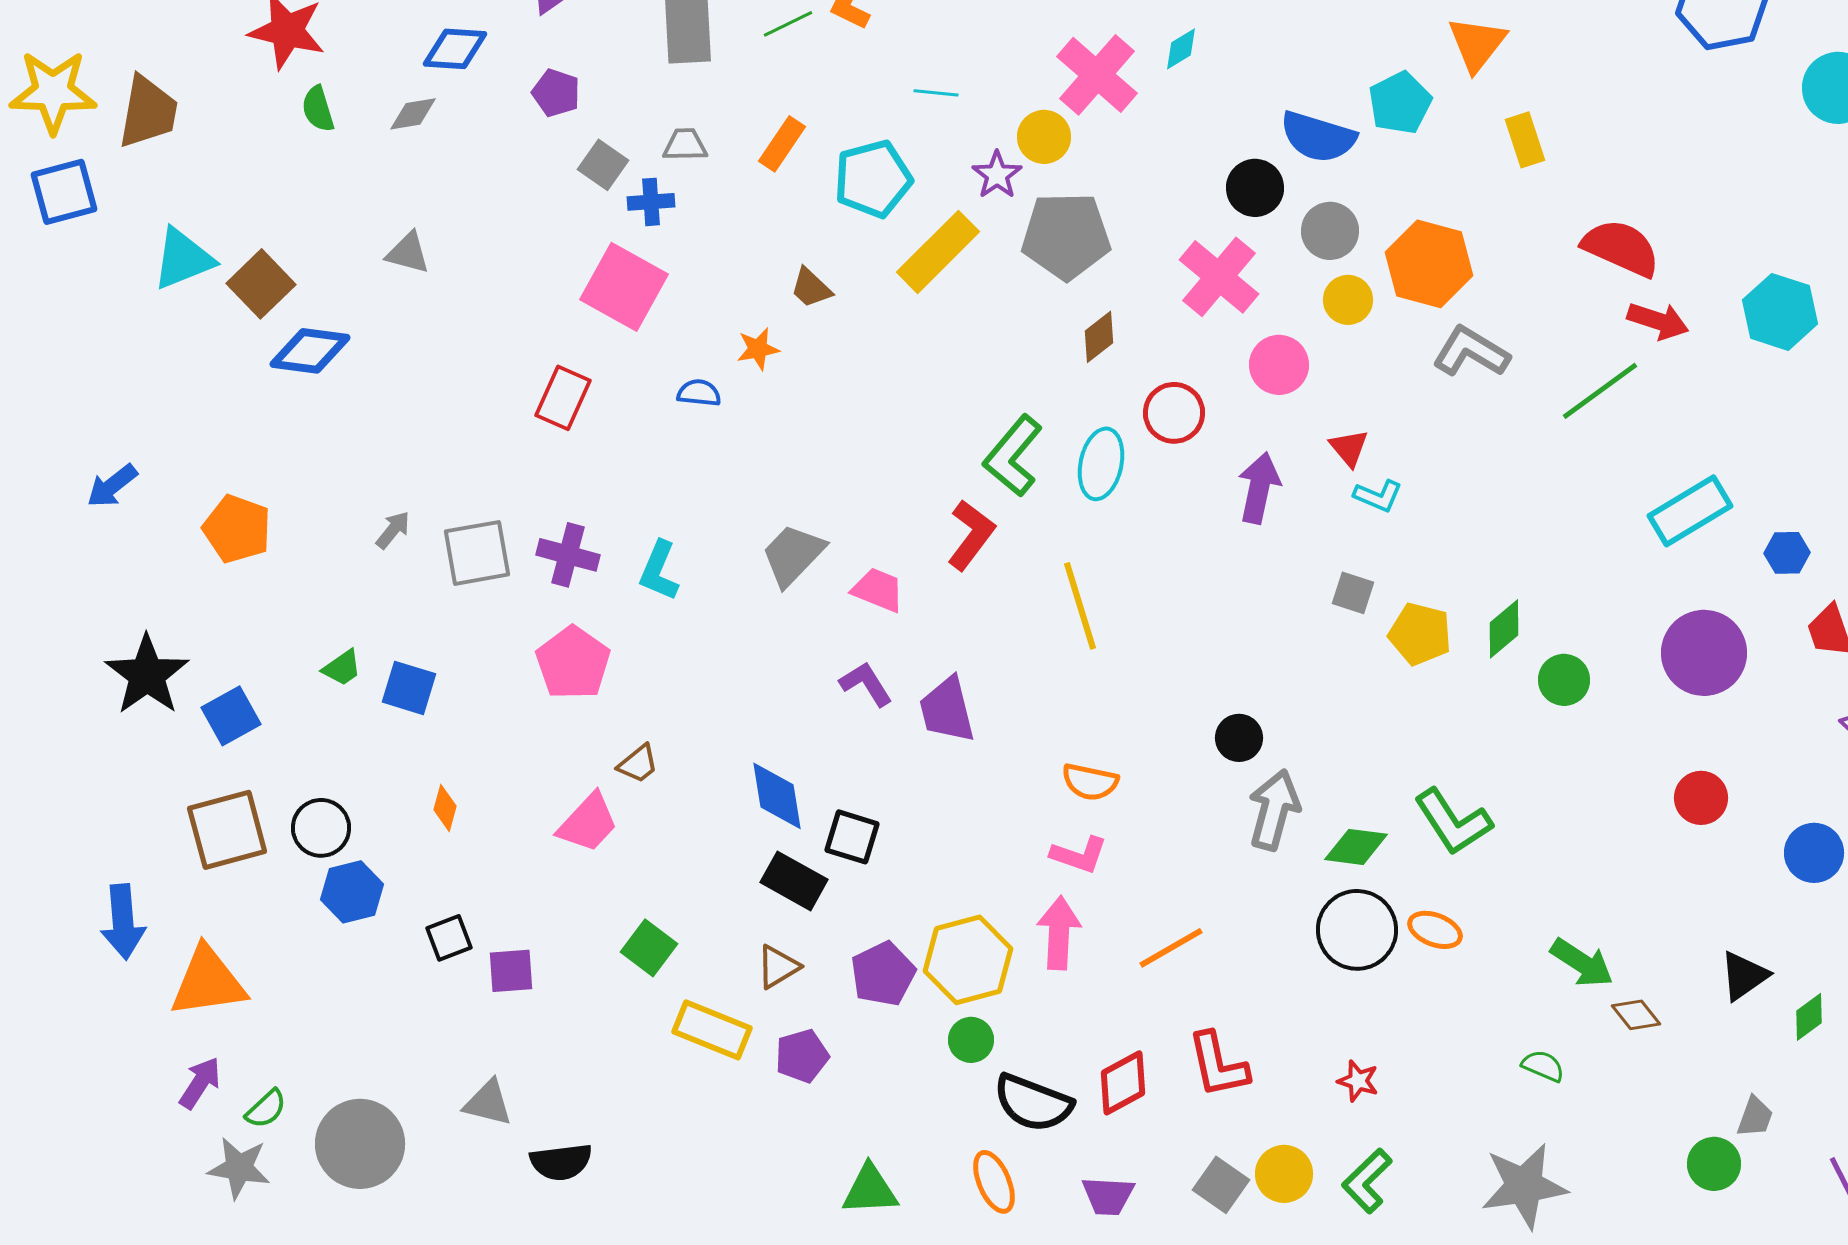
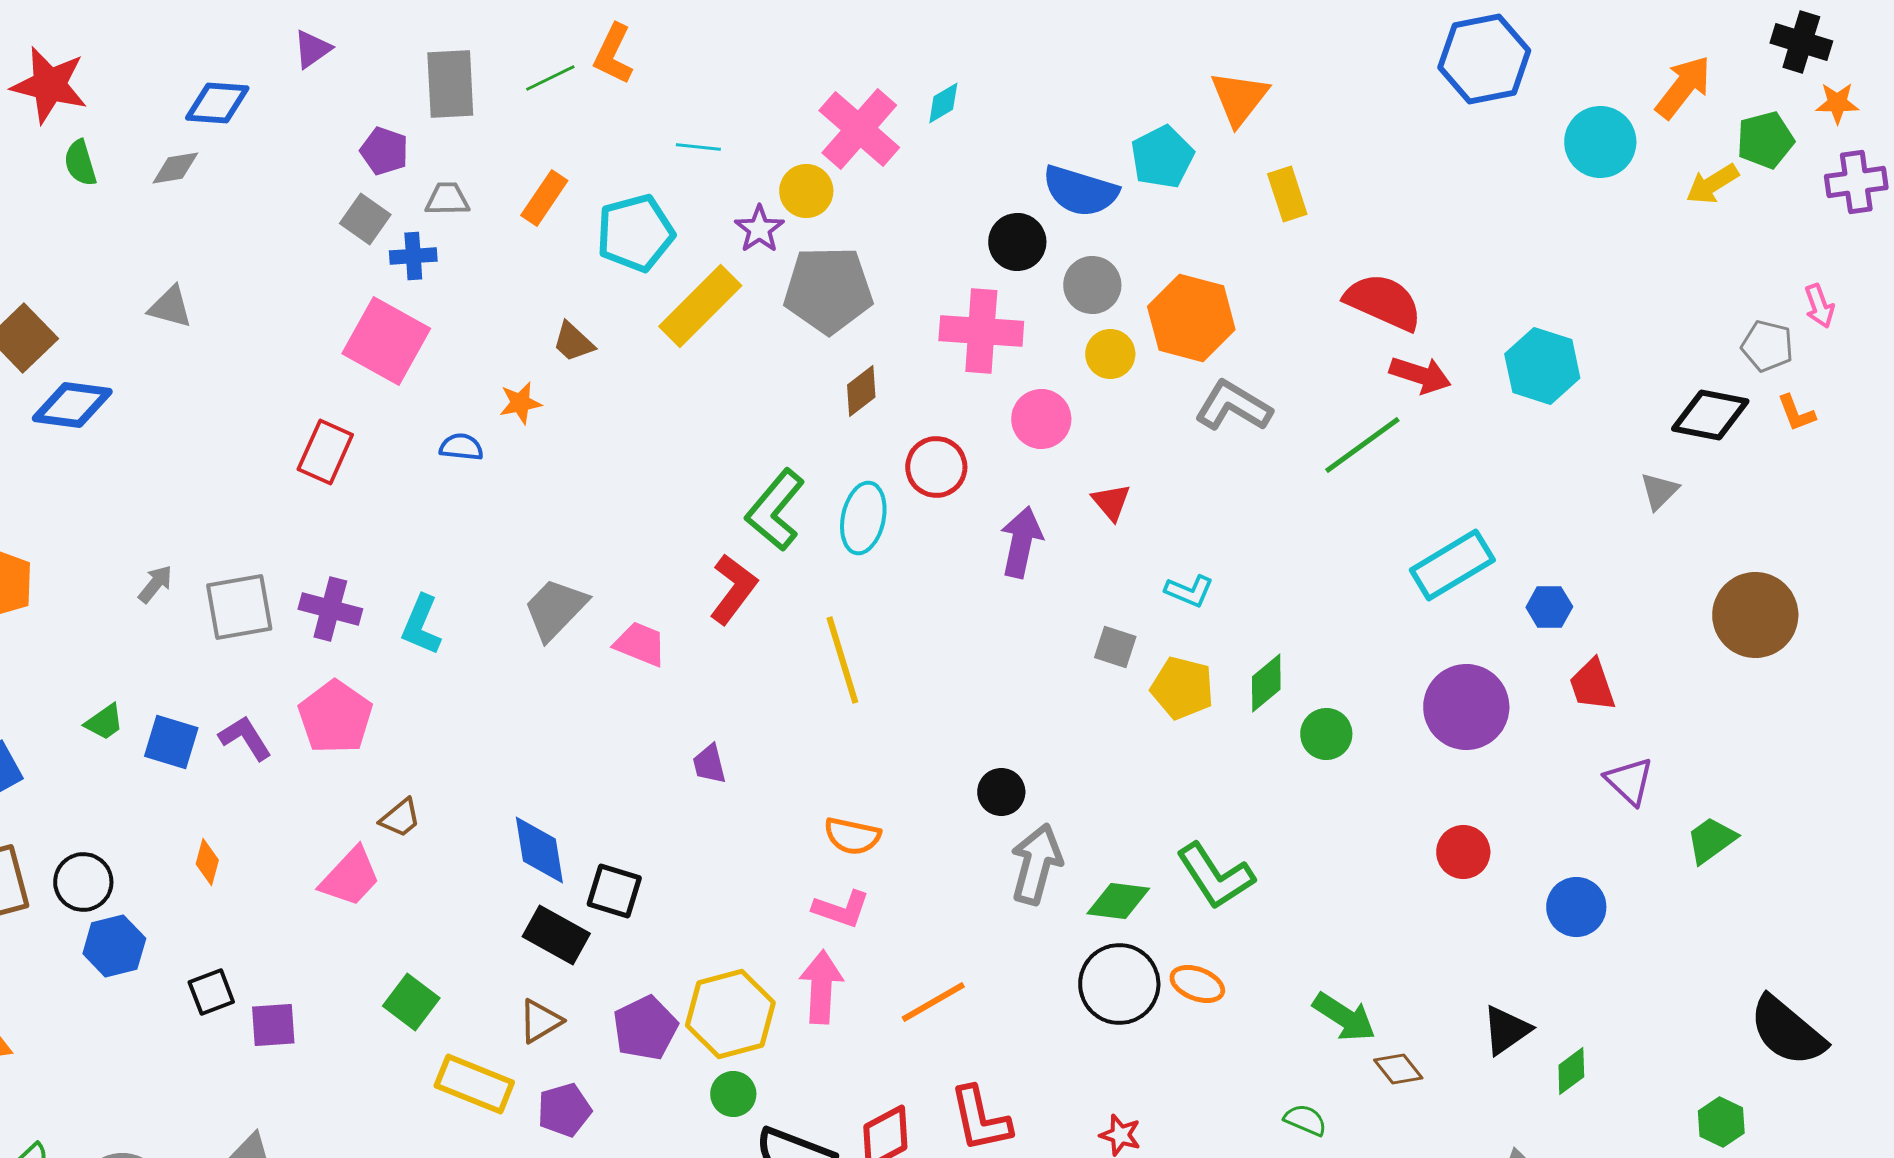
purple pentagon: (556, 93) -> (384, 151), moved
pink cross: (1219, 277) -> (981, 331), turned -36
cyan L-shape: (1378, 496) -> (1189, 591), moved
purple L-shape: (866, 684) -> (245, 738), moved
purple trapezoid: (947, 710) -> (709, 764), size x0.6

